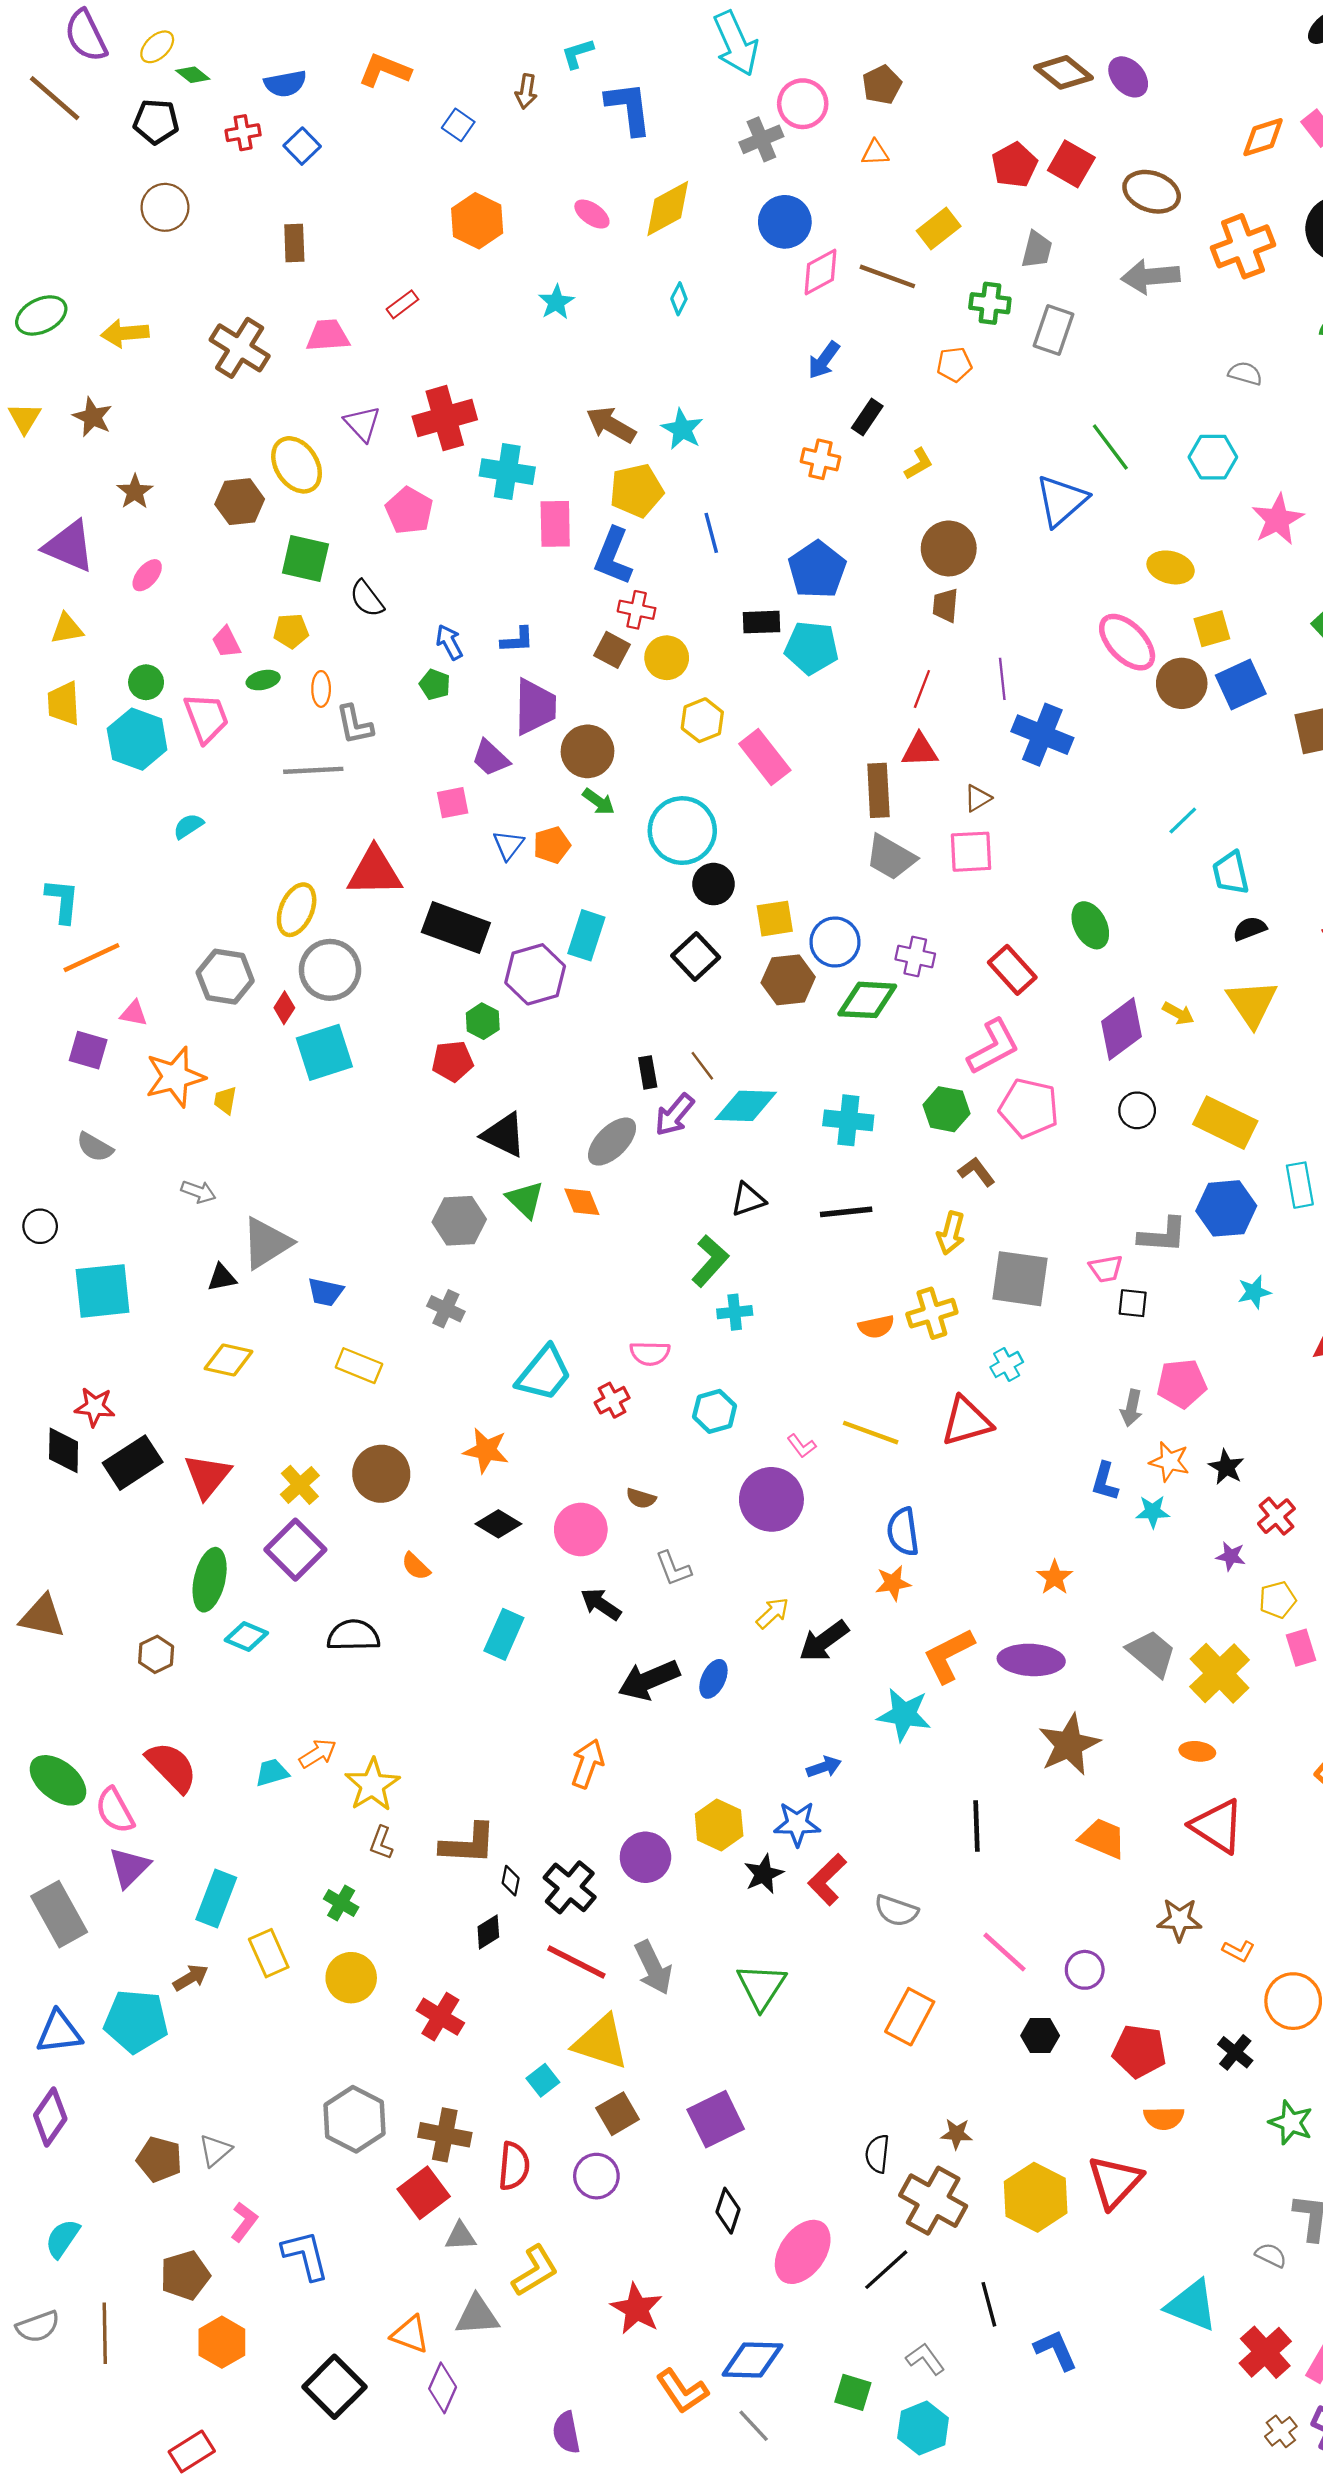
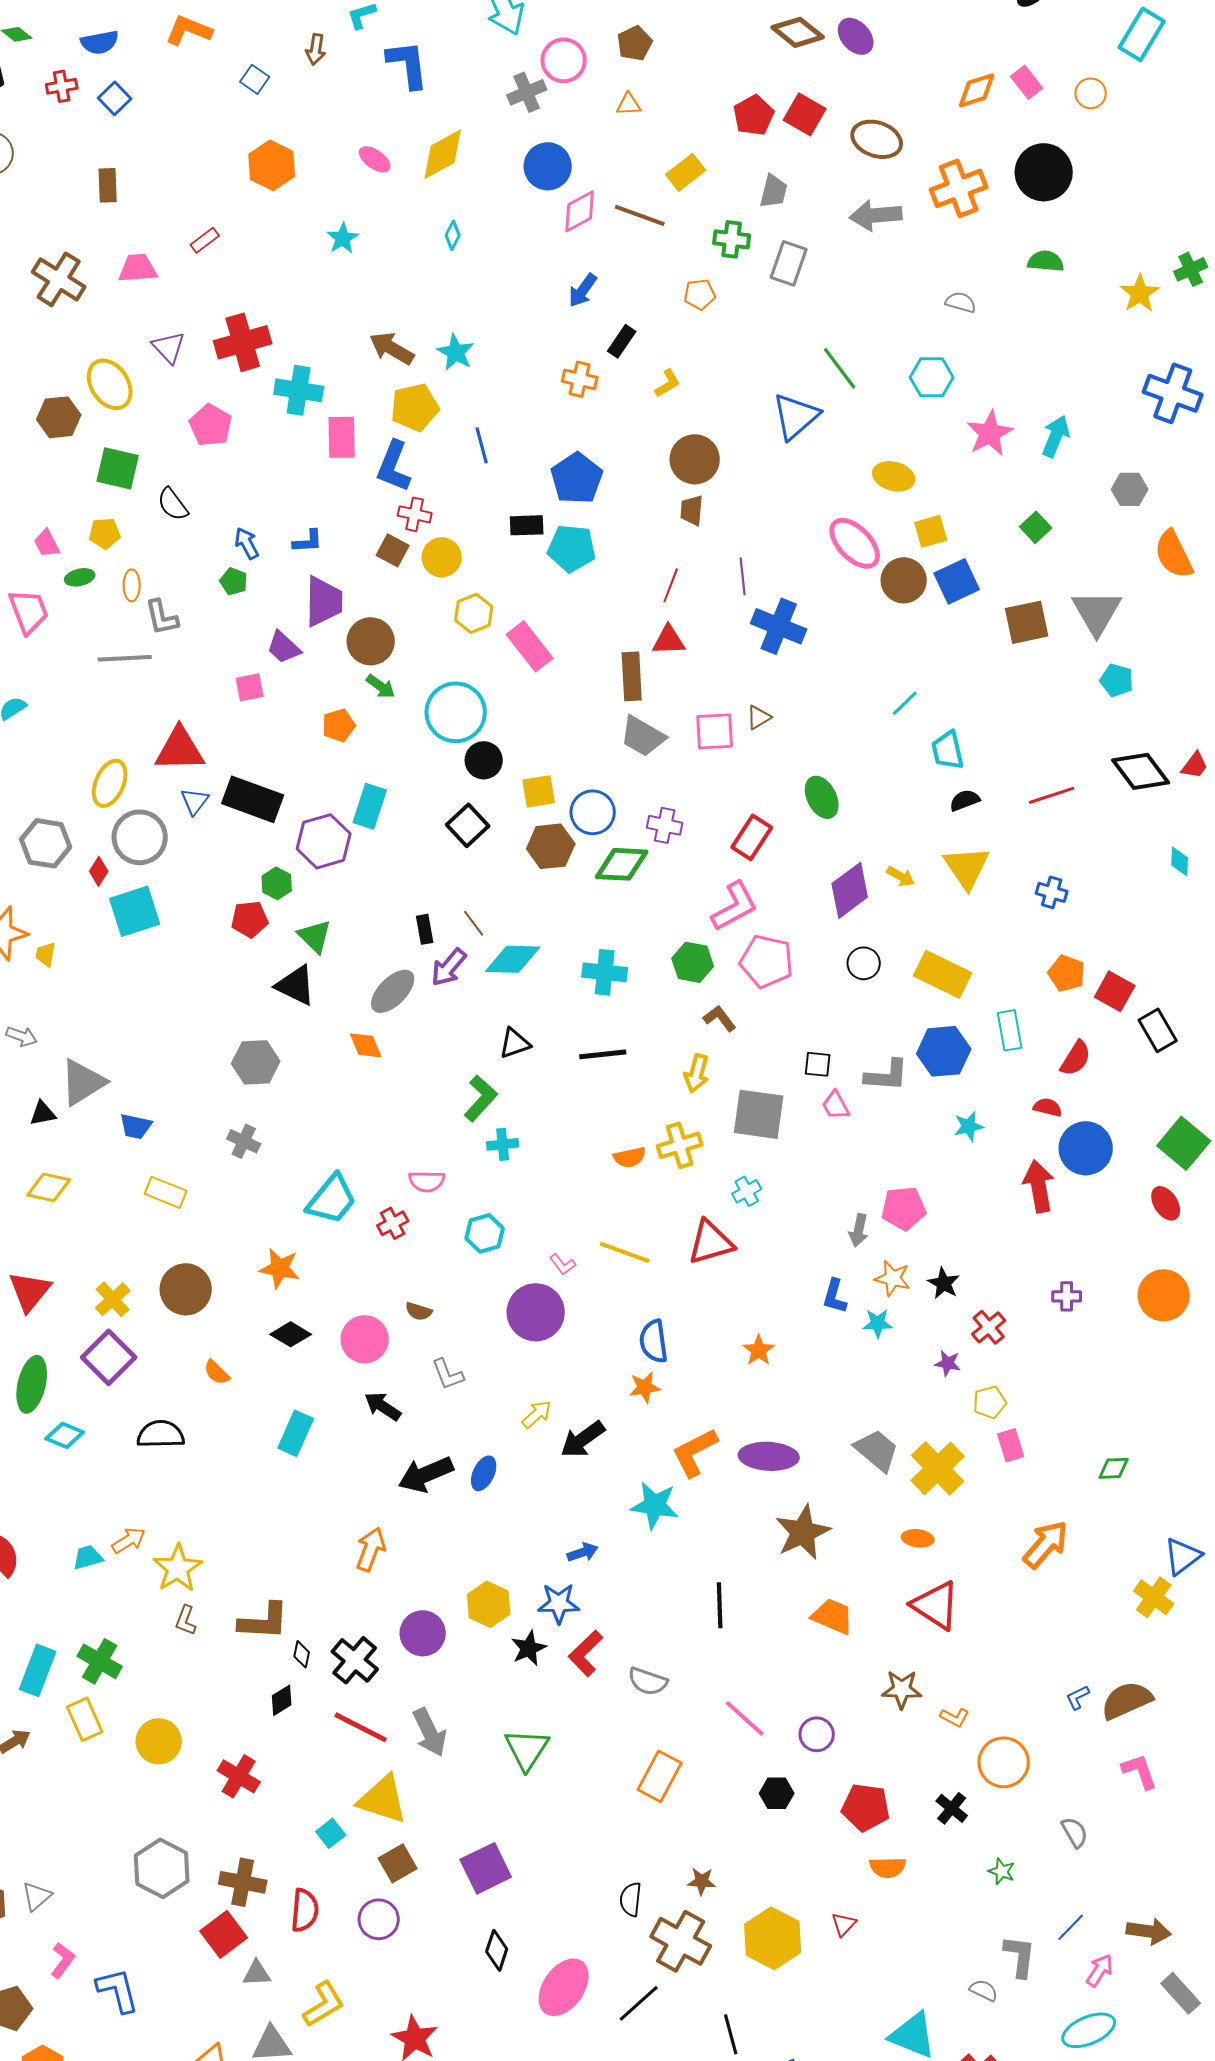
brown triangle: (978, 798) -> (759, 717), moved
blue triangle: (508, 845) -> (195, 801), moved
red rectangle: (1012, 970) -> (752, 837), turned 75
green triangle: (525, 1200) -> (315, 936), moved
pink trapezoid: (1106, 1269) -> (836, 1105), turned 72
black square: (1133, 1303) -> (818, 1064), moved
orange star: (1055, 1577) -> (759, 1350), moved
green cross: (341, 1903) -> (100, 1661), moved, size x1.4
green star: (1291, 2123) -> (1002, 1871), size x0.7
red triangle: (1115, 2182) -> (844, 1924), size x0.5

